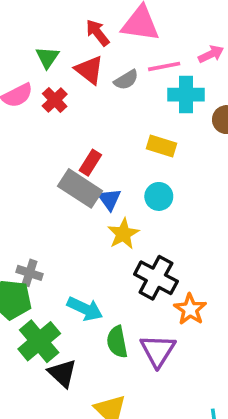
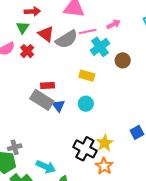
red arrow: (98, 33) -> (32, 11), moved, turned 126
gray semicircle: (126, 80) -> (67, 39), size x1.6
cyan cross: (186, 95) -> (100, 47), turned -36
red rectangle: (90, 163) -> (48, 85), turned 56
yellow star: (123, 234) -> (105, 143), moved
gray cross: (30, 273) -> (15, 147), turned -32

